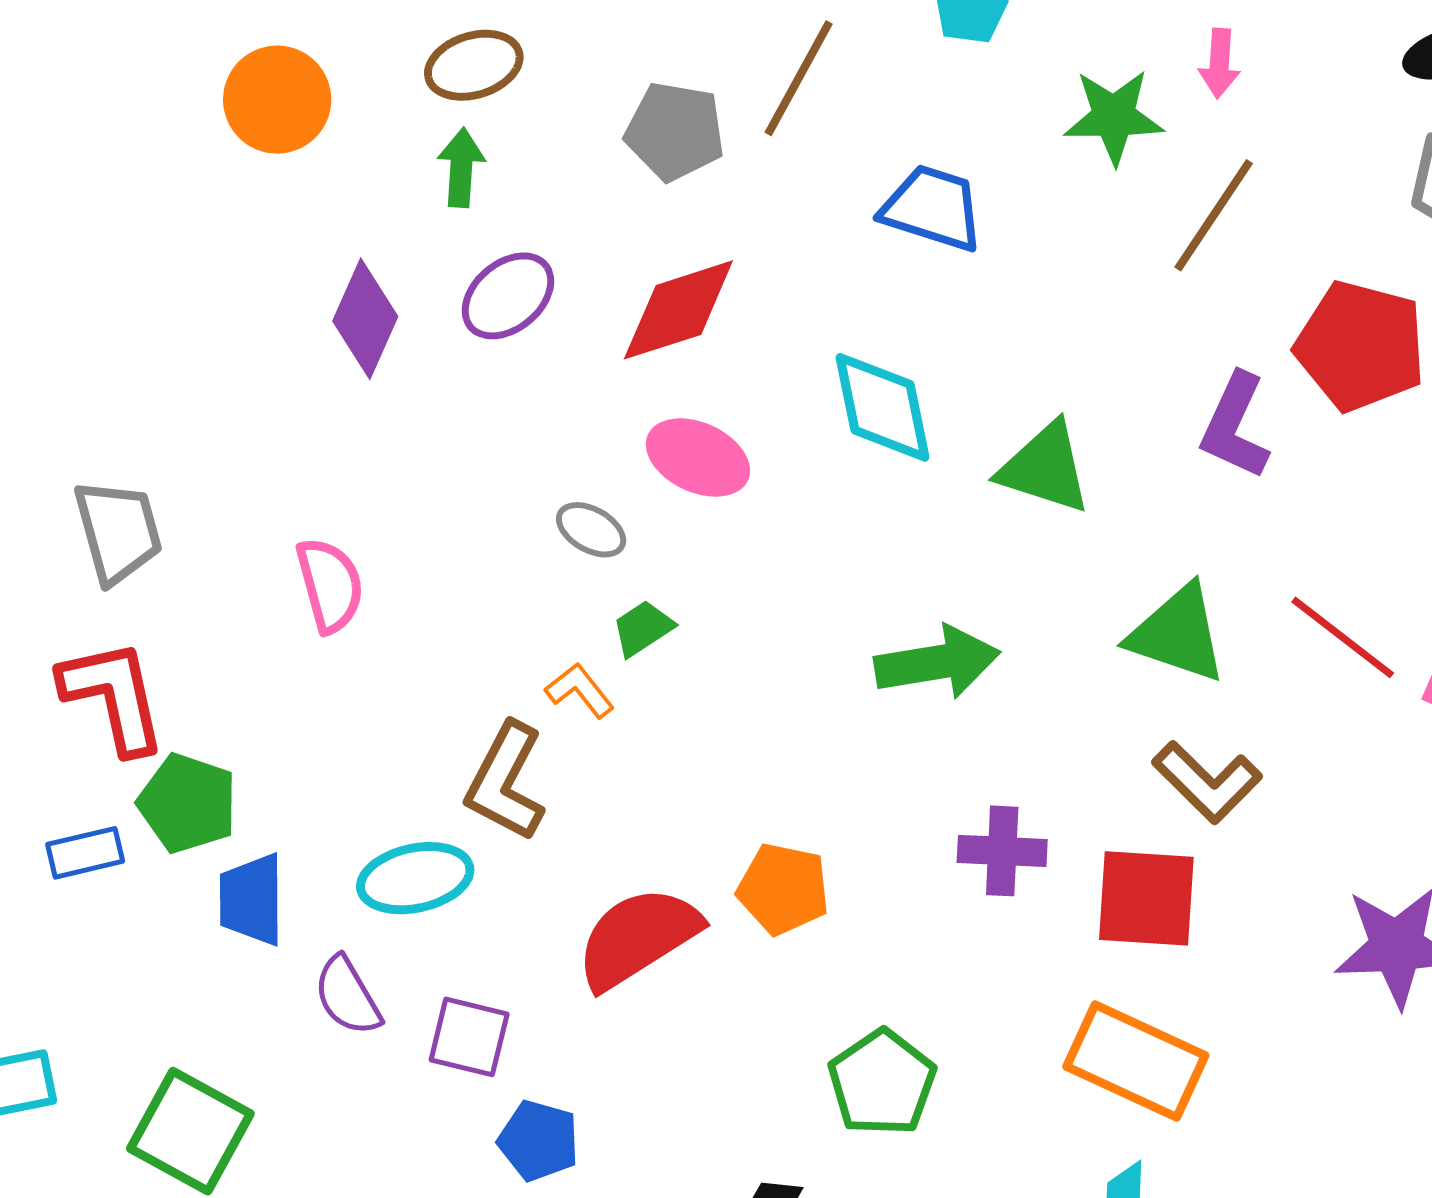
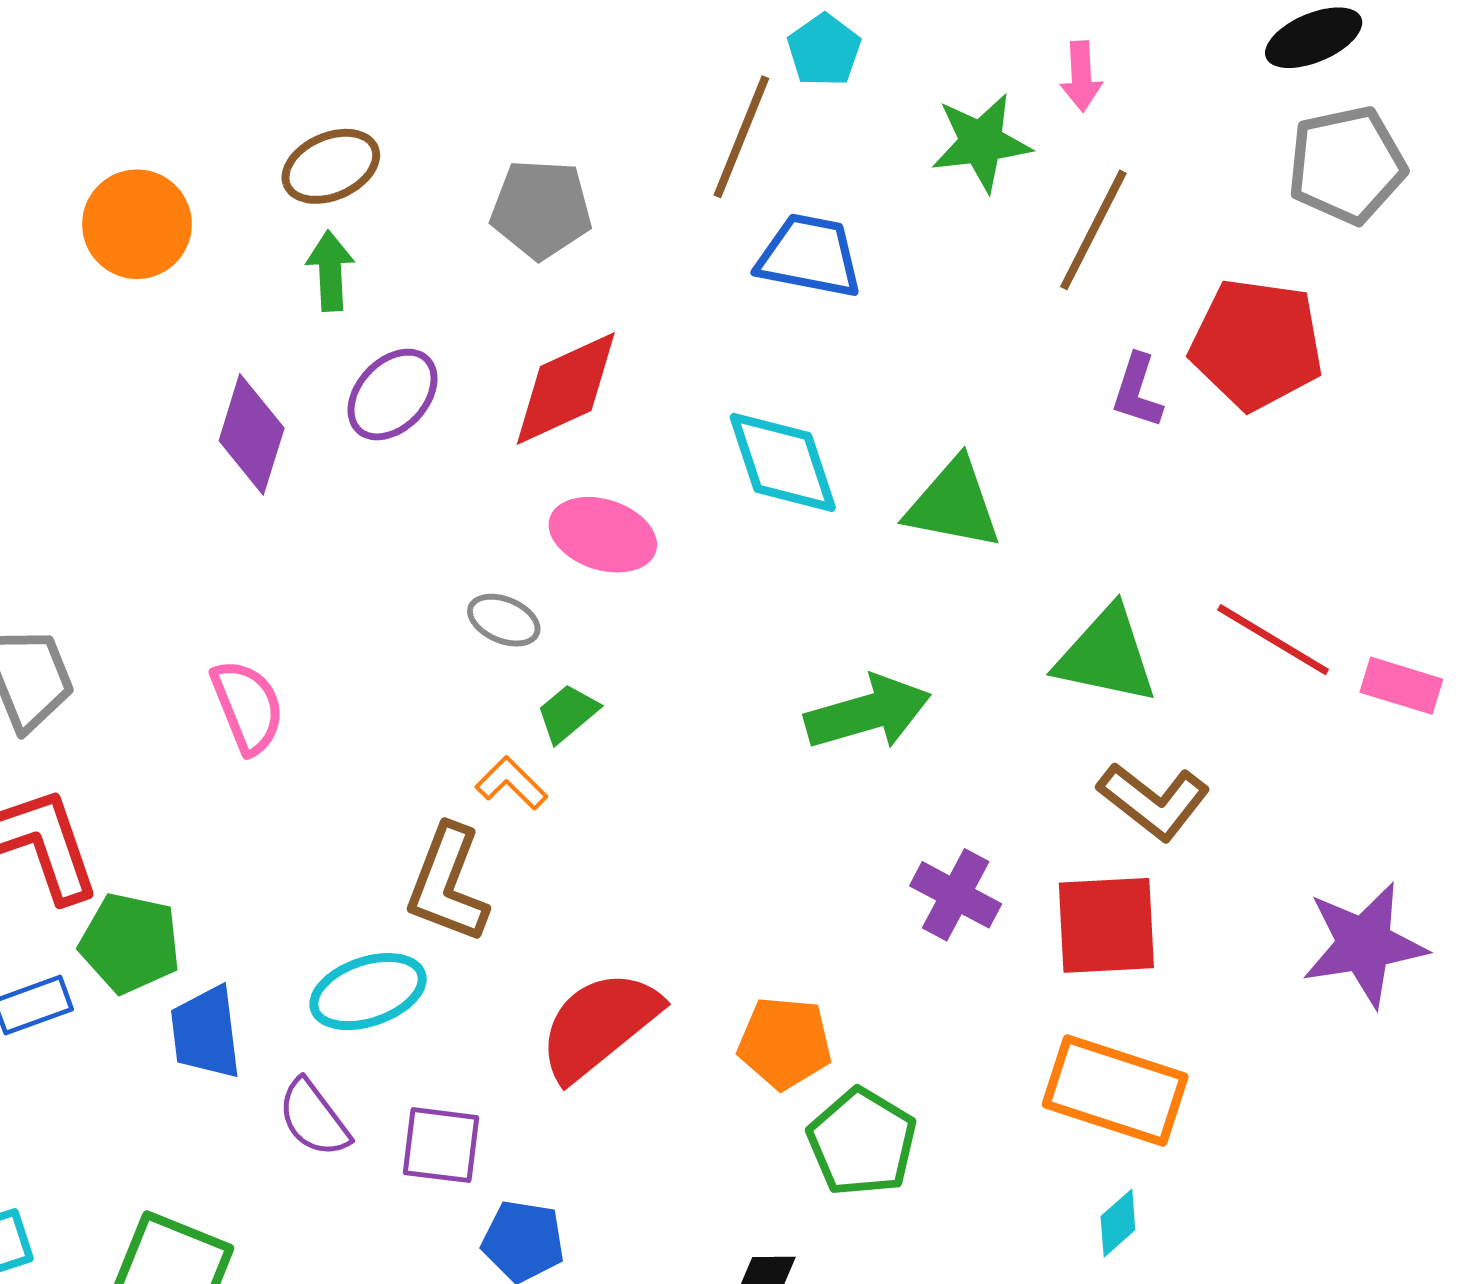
brown line: (799, 78) -> (741, 137), moved
purple L-shape: (1235, 426) -> (1137, 391), moved, size x0.7
purple cross: (1002, 851) -> (956, 895), turned 32
orange pentagon: (783, 889) -> (785, 1043), moved

